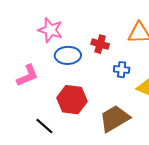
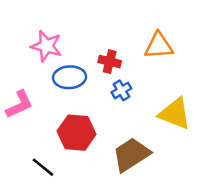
blue cross: (122, 70) -> (121, 90), moved, turned -35

